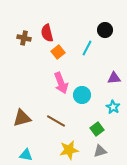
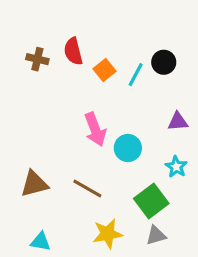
black circle: (105, 30) -> (164, 62), moved
orange square: (58, 52) -> (104, 70), moved
green square: (97, 129) -> (151, 201), size x1.5

